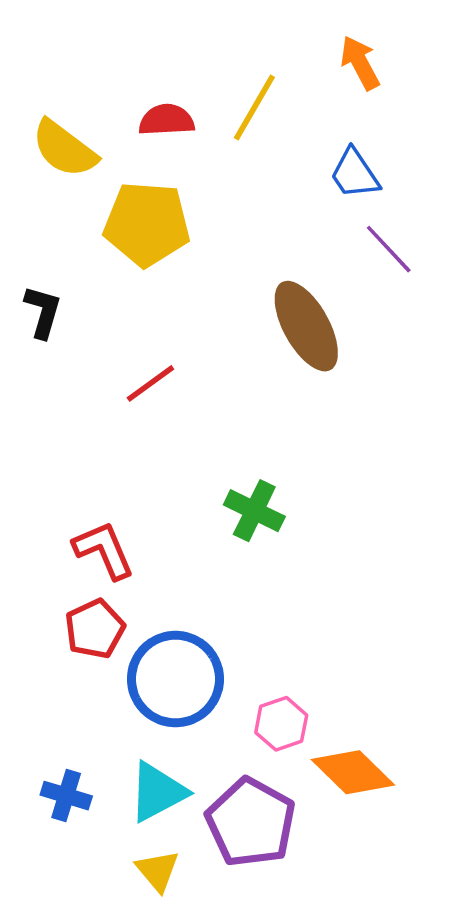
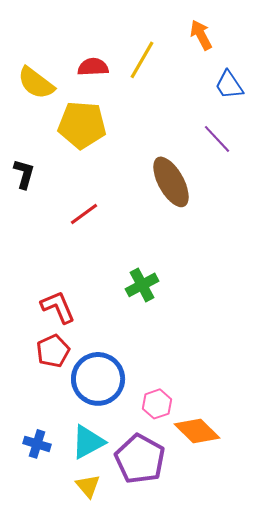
blue trapezoid: (355, 174) -> (229, 85), moved
green cross: (254, 511) -> (142, 285), turned 36

